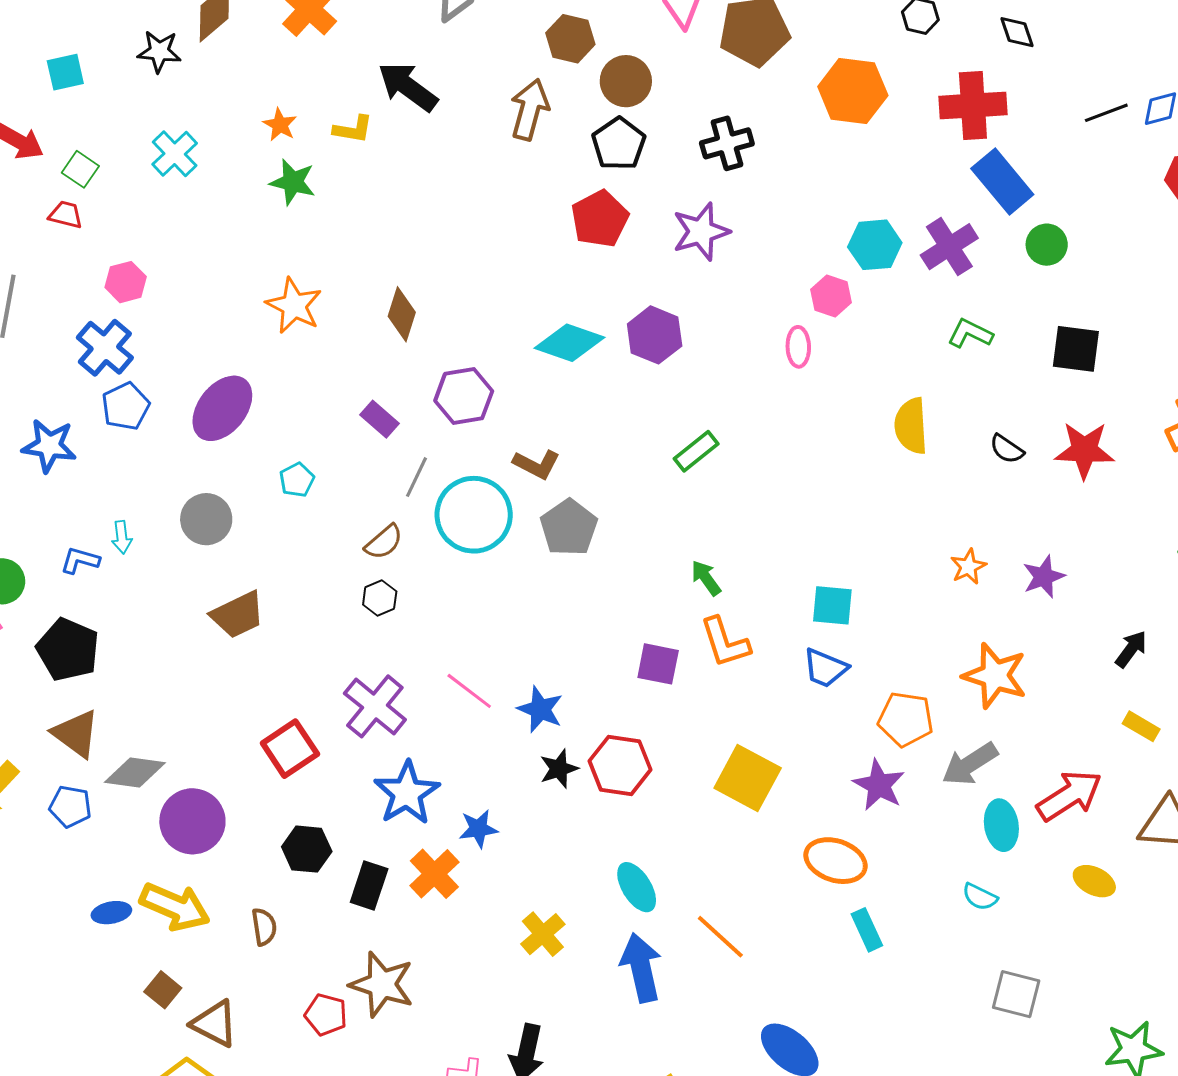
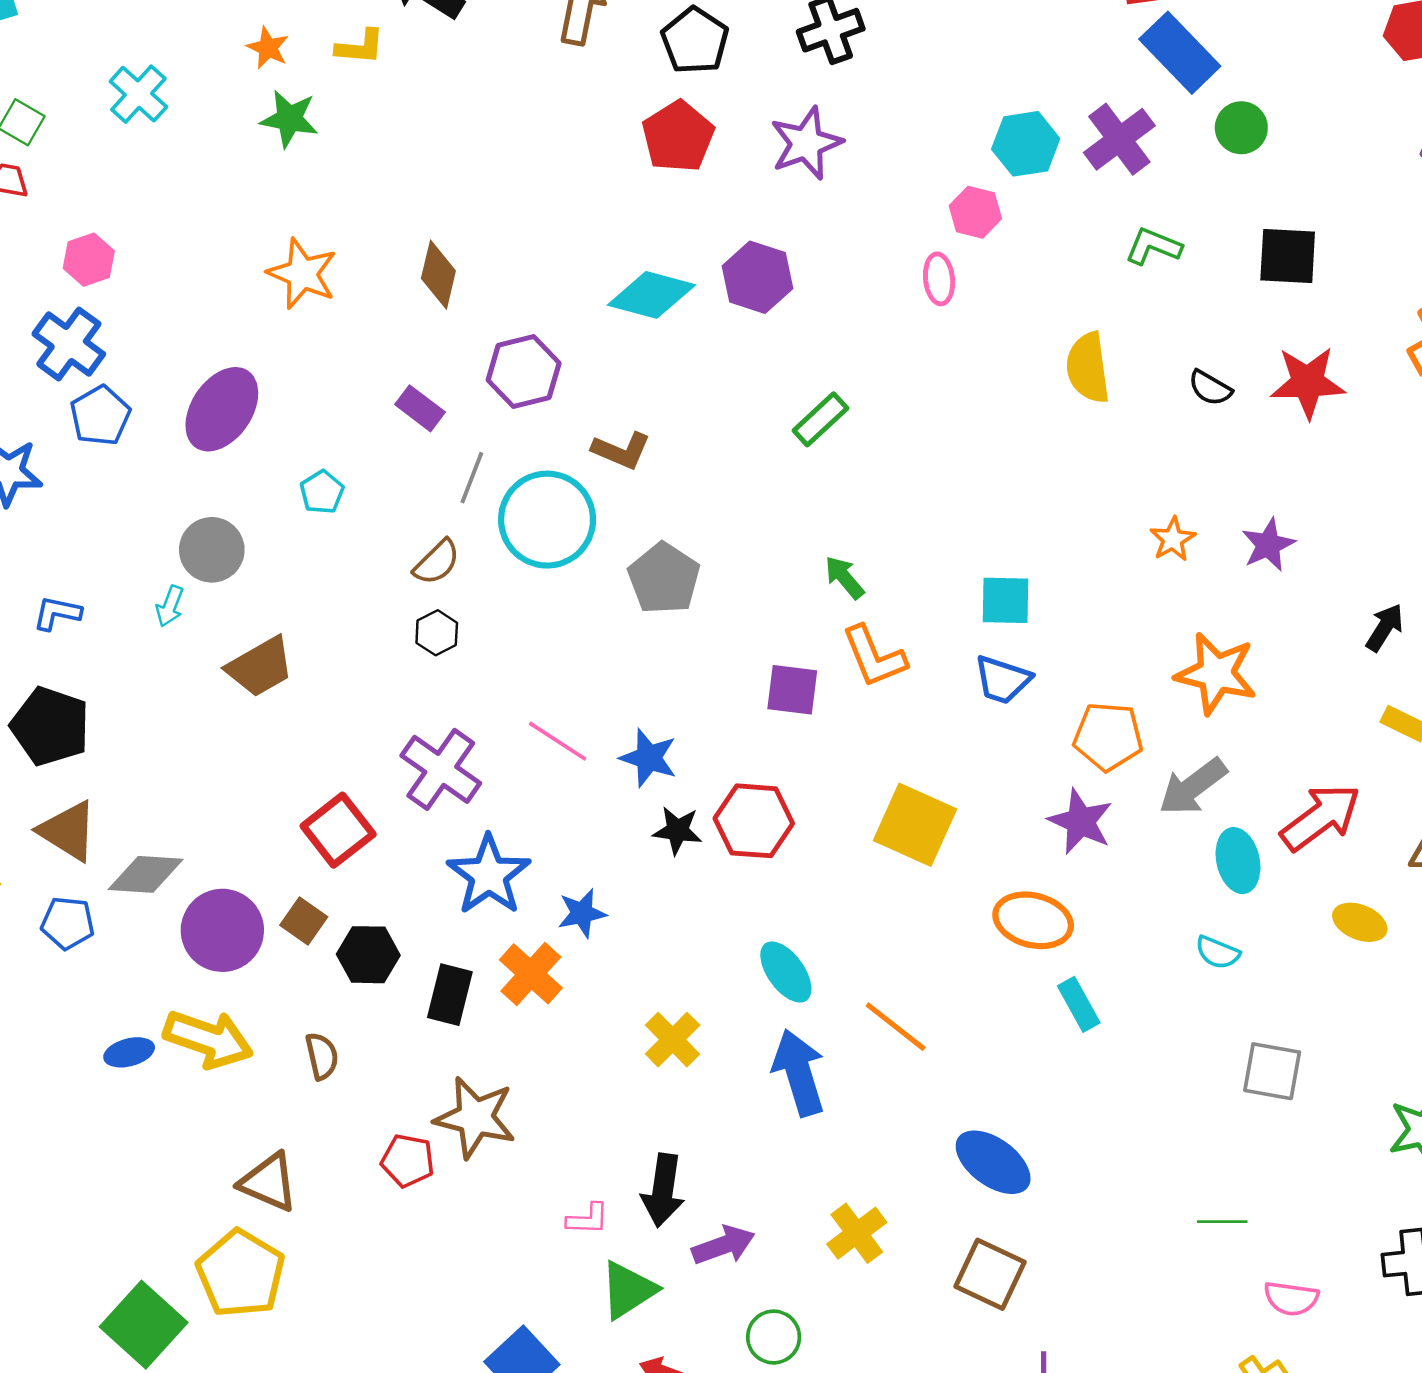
gray pentagon: (569, 528) -> (664, 578), moved
cyan arrow: (122, 537) -> (170, 606), moved, turned 32
black star: (559, 769) -> (677, 830), turned 30
brown square: (163, 990) -> (304, 921), moved

